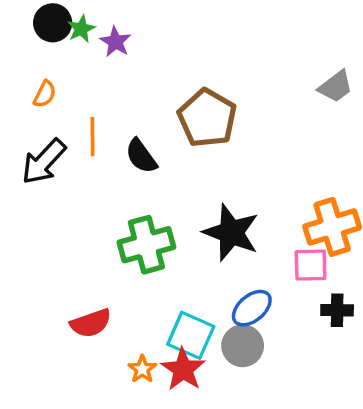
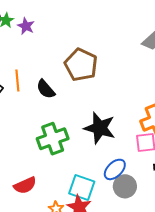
gray circle: (243, 346) -> (125, 186), moved

